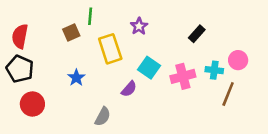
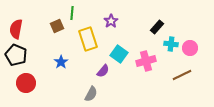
cyan cross: (214, 70) -> (171, 44), moved
brown line: (228, 94) -> (182, 75), turned 42
gray semicircle: (103, 117) -> (91, 94), moved

